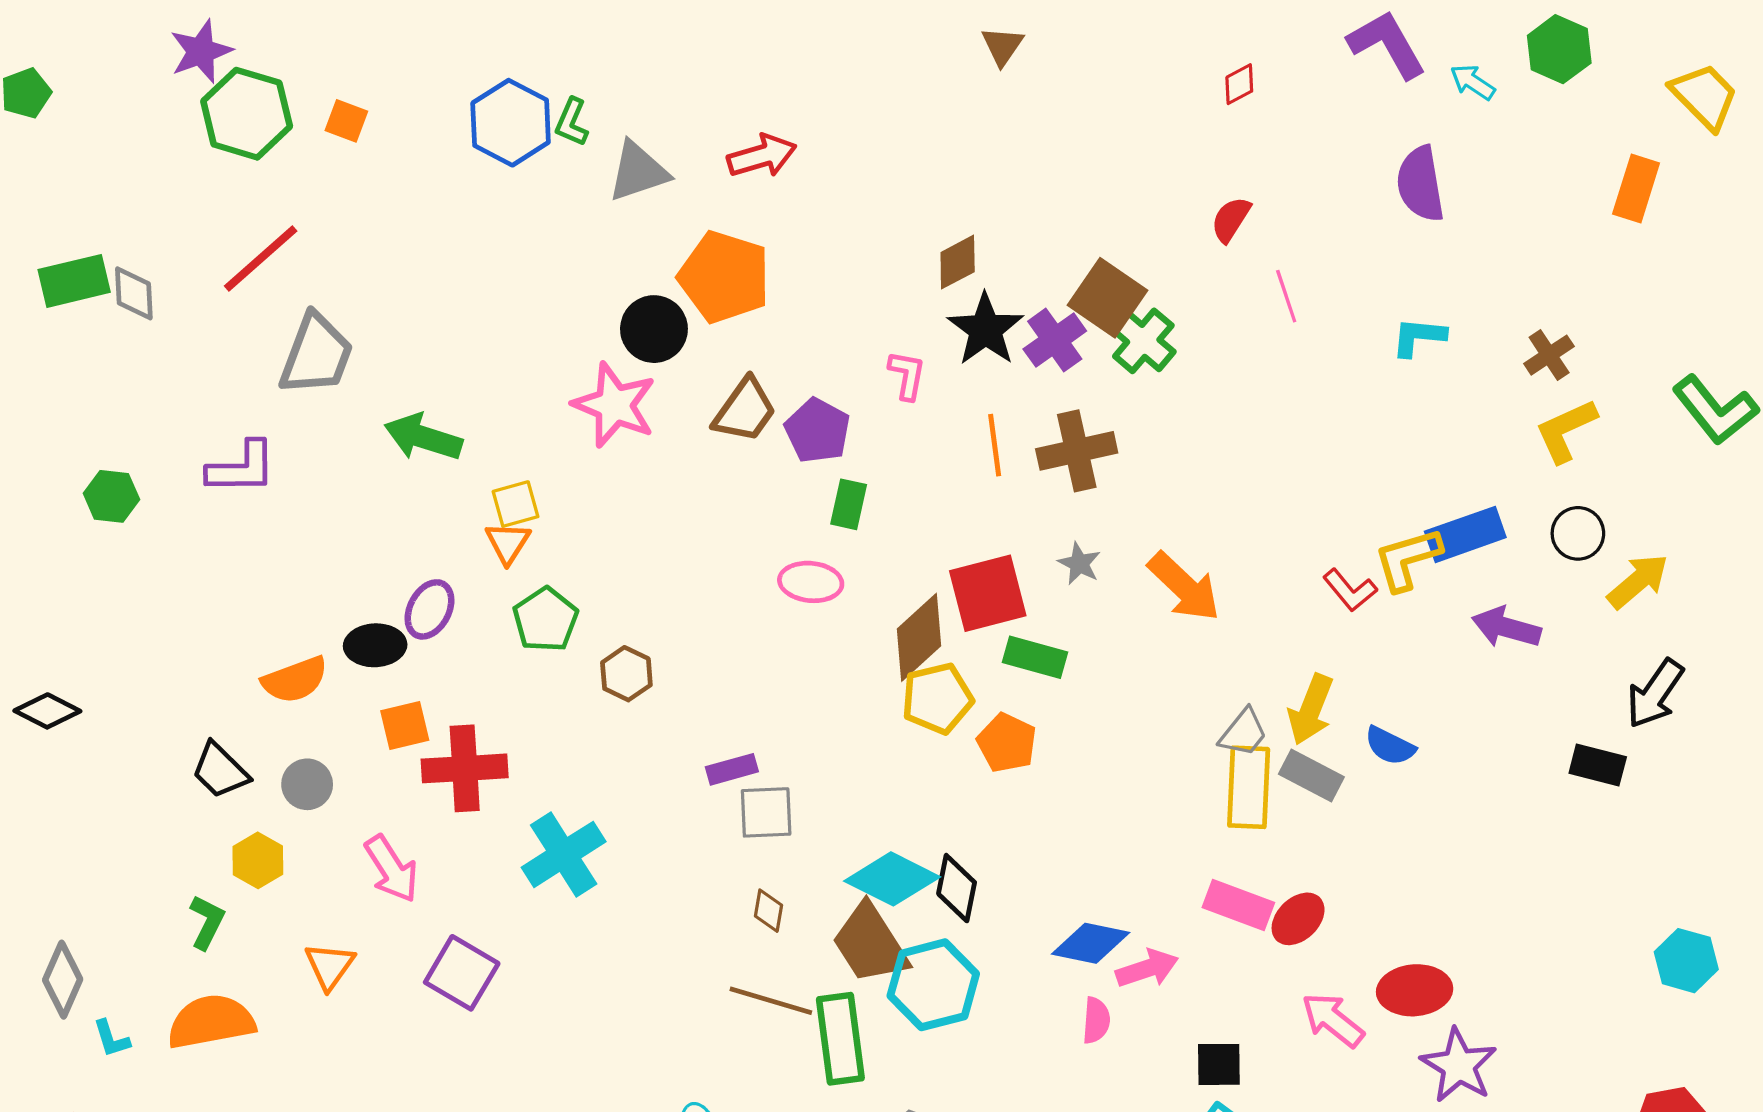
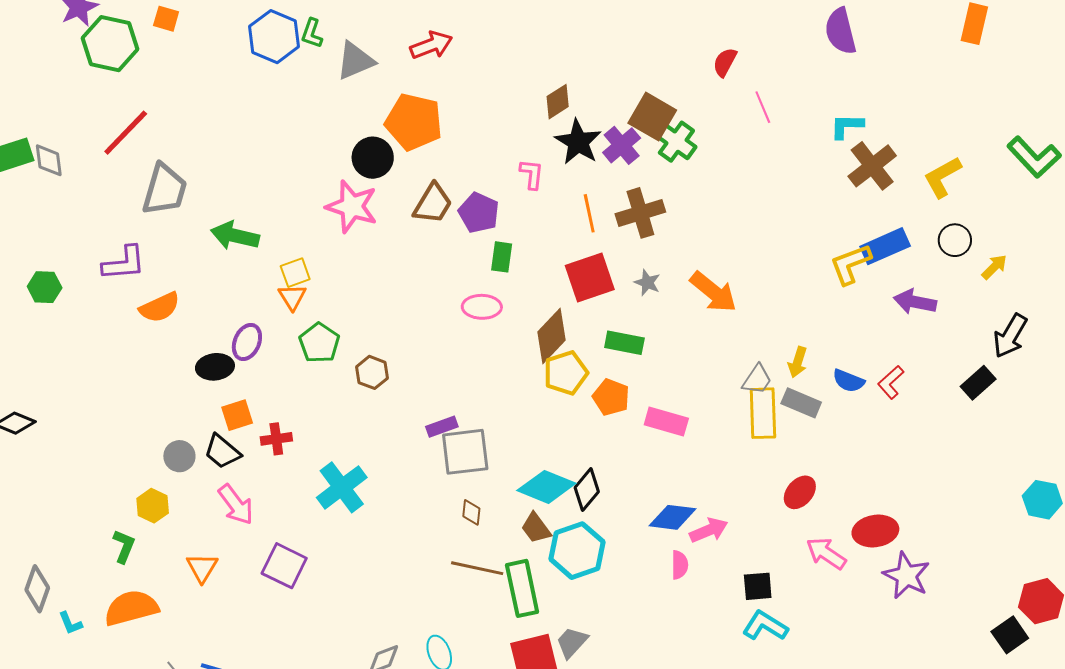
orange square: (346, 121) -> (166, 19), moved
brown cross: (1549, 355) -> (872, 166), moved, size x1.6
yellow arrow: (1638, 581) -> (994, 267), size x0.7
red L-shape: (1350, 590) -> (891, 382), moved, turned 92
red square: (988, 593) -> (590, 278), moved
orange semicircle: (295, 680) -> (160, 307), moved
yellow arrow: (1311, 710) -> (798, 362), size x0.7
black rectangle: (1598, 765) -> (978, 383), turned -52
red cross: (465, 768) -> (276, 439), size x0.6
black trapezoid: (220, 771) -> (222, 452), moved
gray square: (766, 812) -> (465, 452), size x1.4
black diamond: (957, 888) -> (587, 490), turned 33
pink rectangle: (1238, 905) -> (666, 421), moved
brown trapezoid: (870, 944) -> (536, 528), size x0.6

